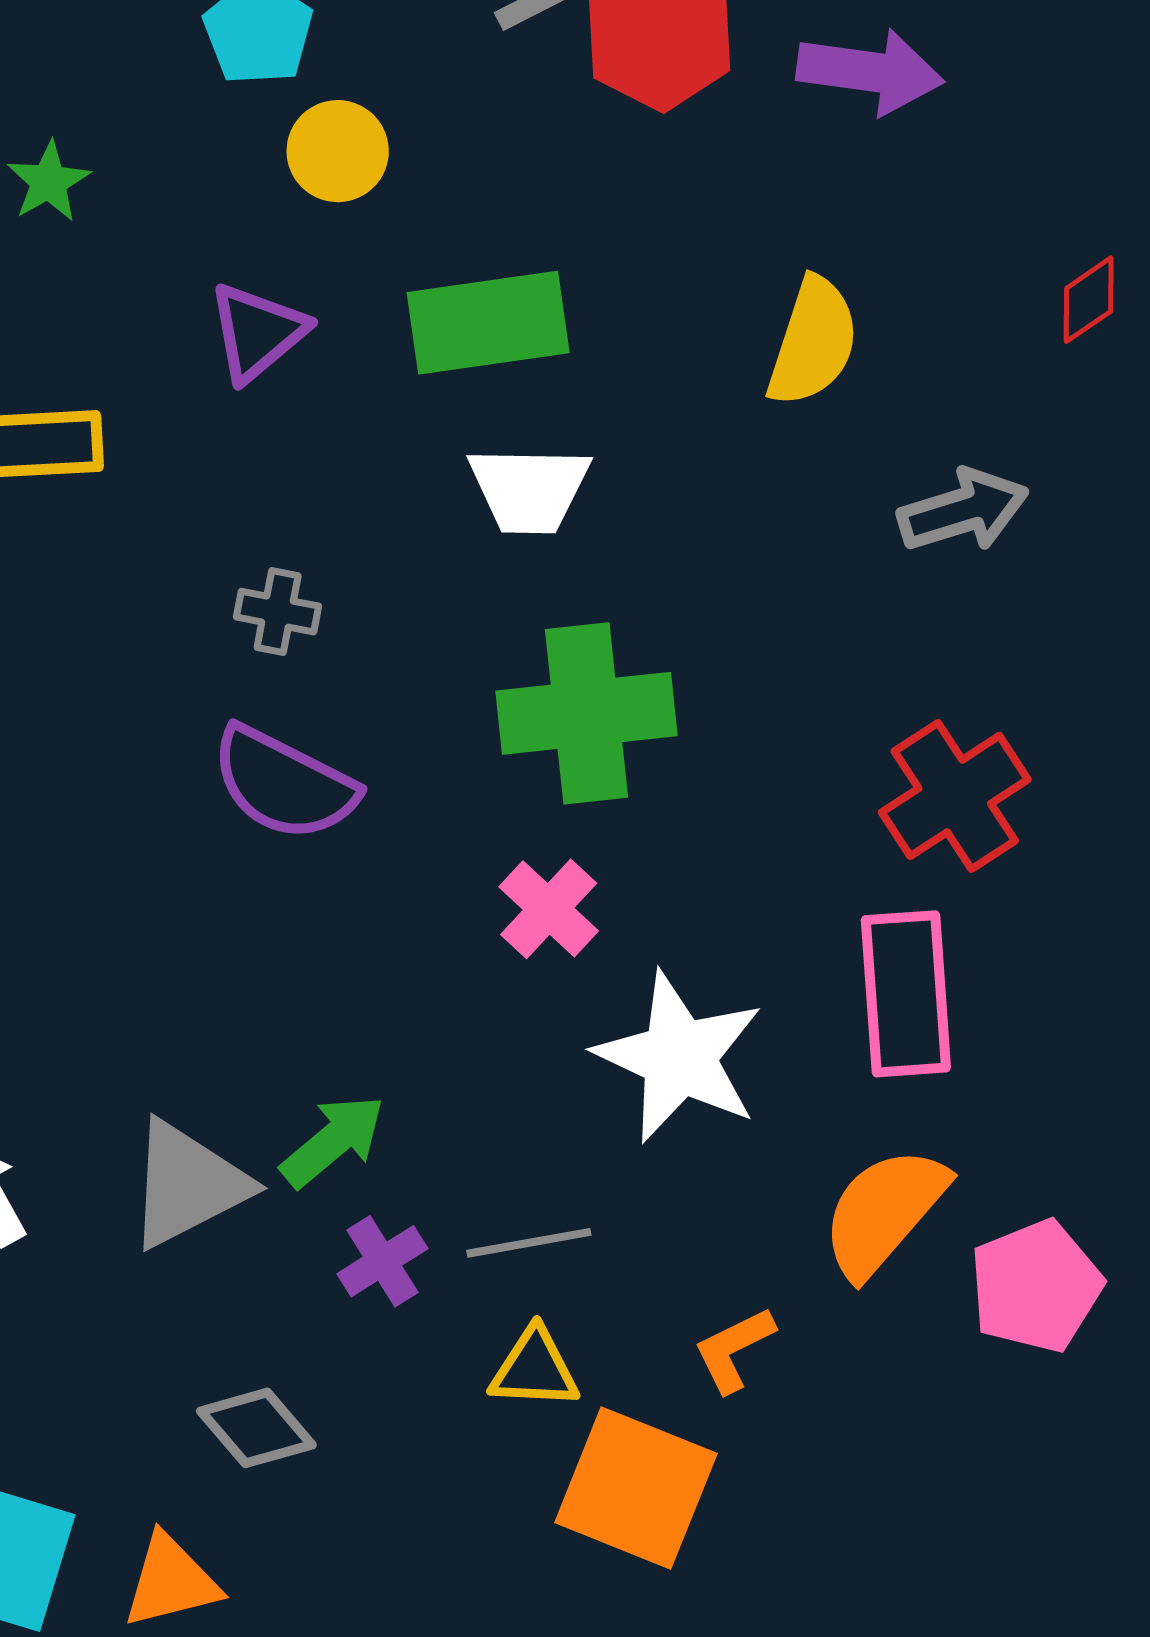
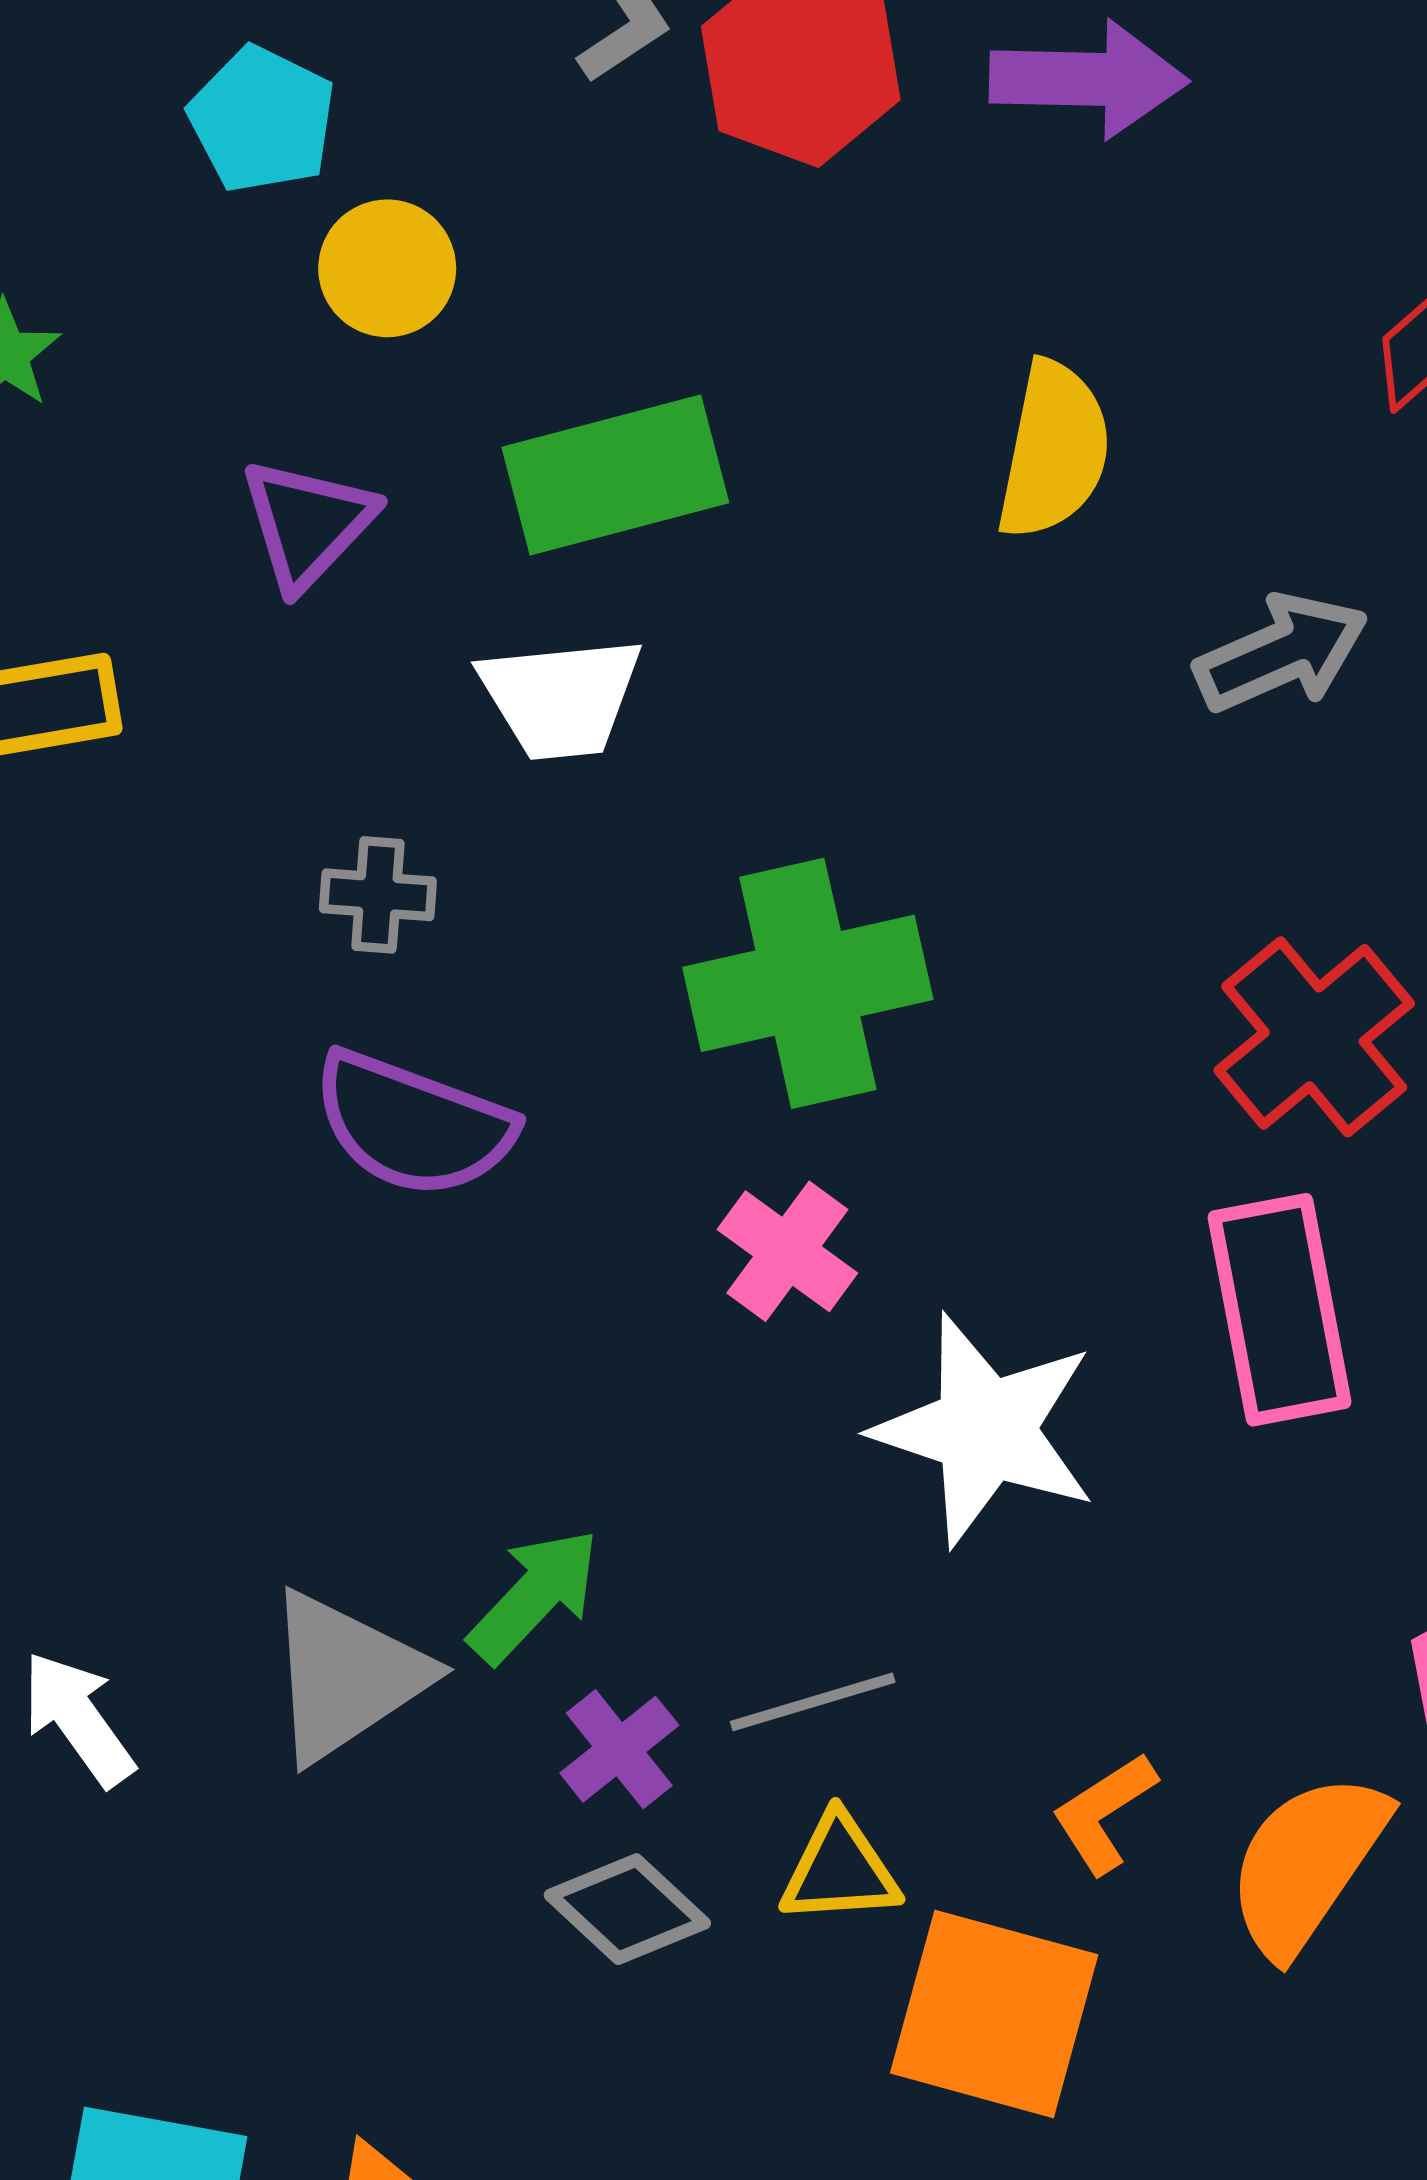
white trapezoid: (529, 489) -> (561, 698), moved
orange semicircle: (884, 1212) -> (1307, 1864), moved
gray diamond: (256, 1428) -> (627, 1909), moved

